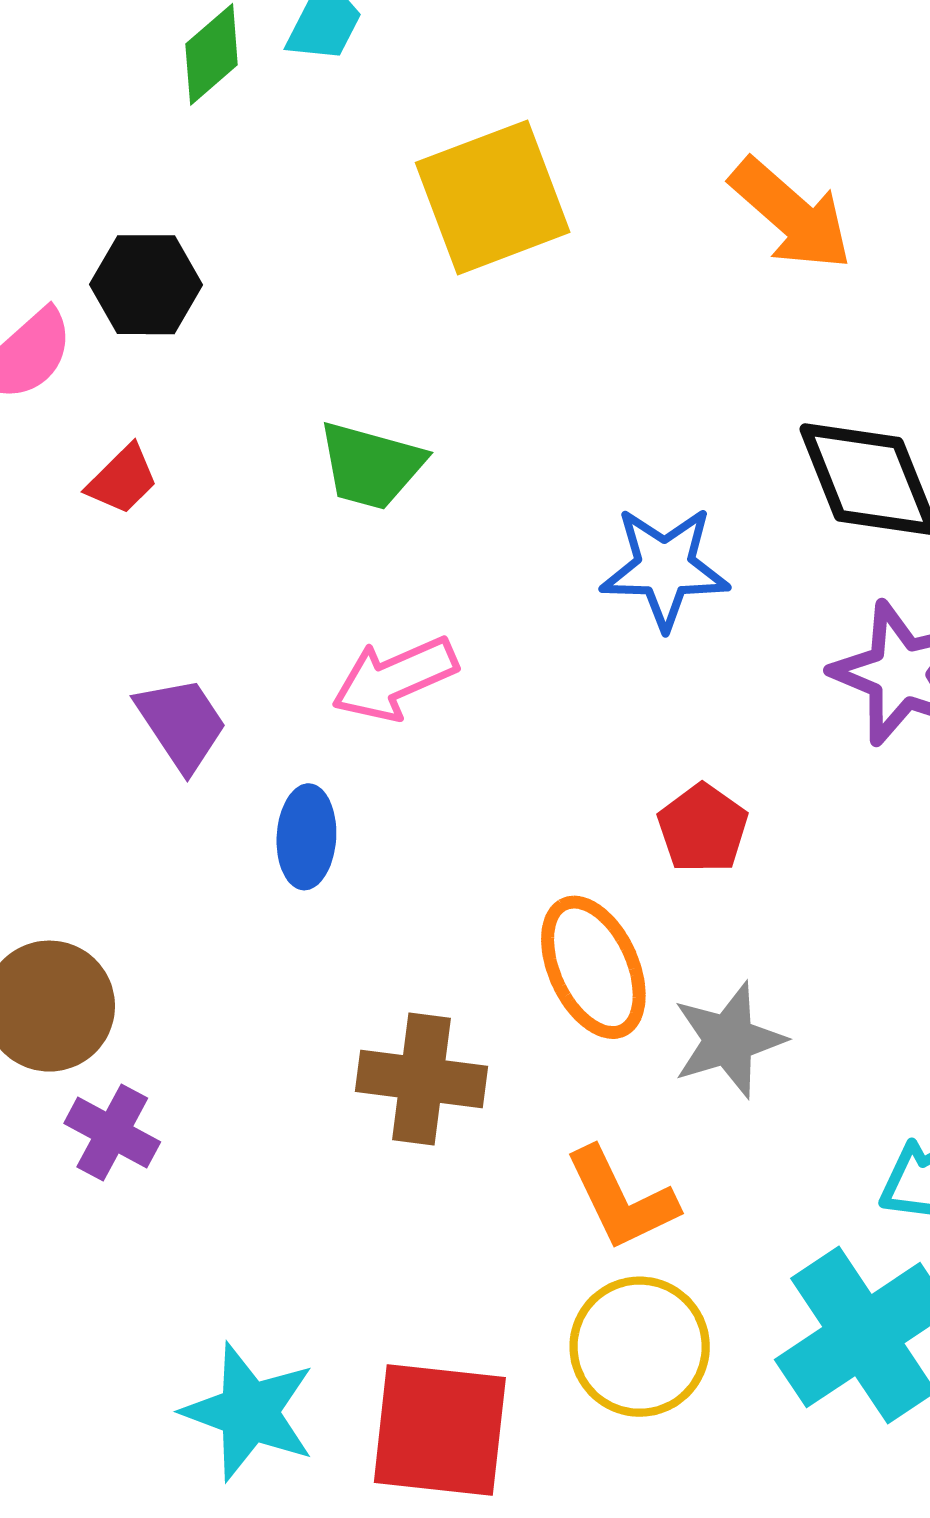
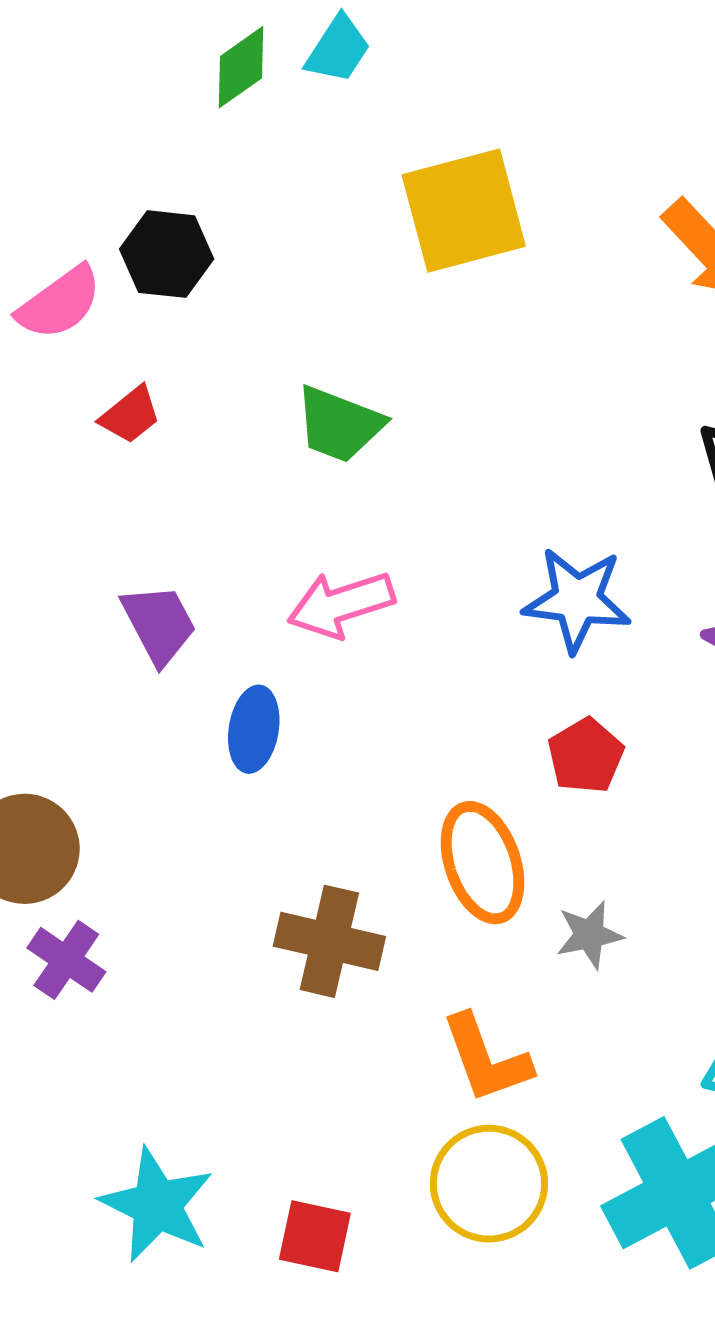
blue star: (665, 568) -> (577, 600), moved
gray star: (729, 1040) -> (589, 935), size x0.7
red square: (440, 1430) -> (315, 1236), size x0.6

